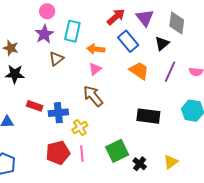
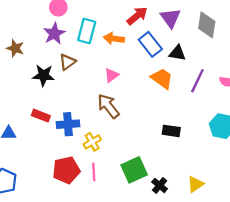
black triangle: (162, 43) -> (177, 53), moved, turned 49
orange arrow: (96, 49) -> (114, 38), moved
black star: (15, 74) -> (43, 75), moved
black rectangle: (148, 116) -> (171, 131), size x0.7

